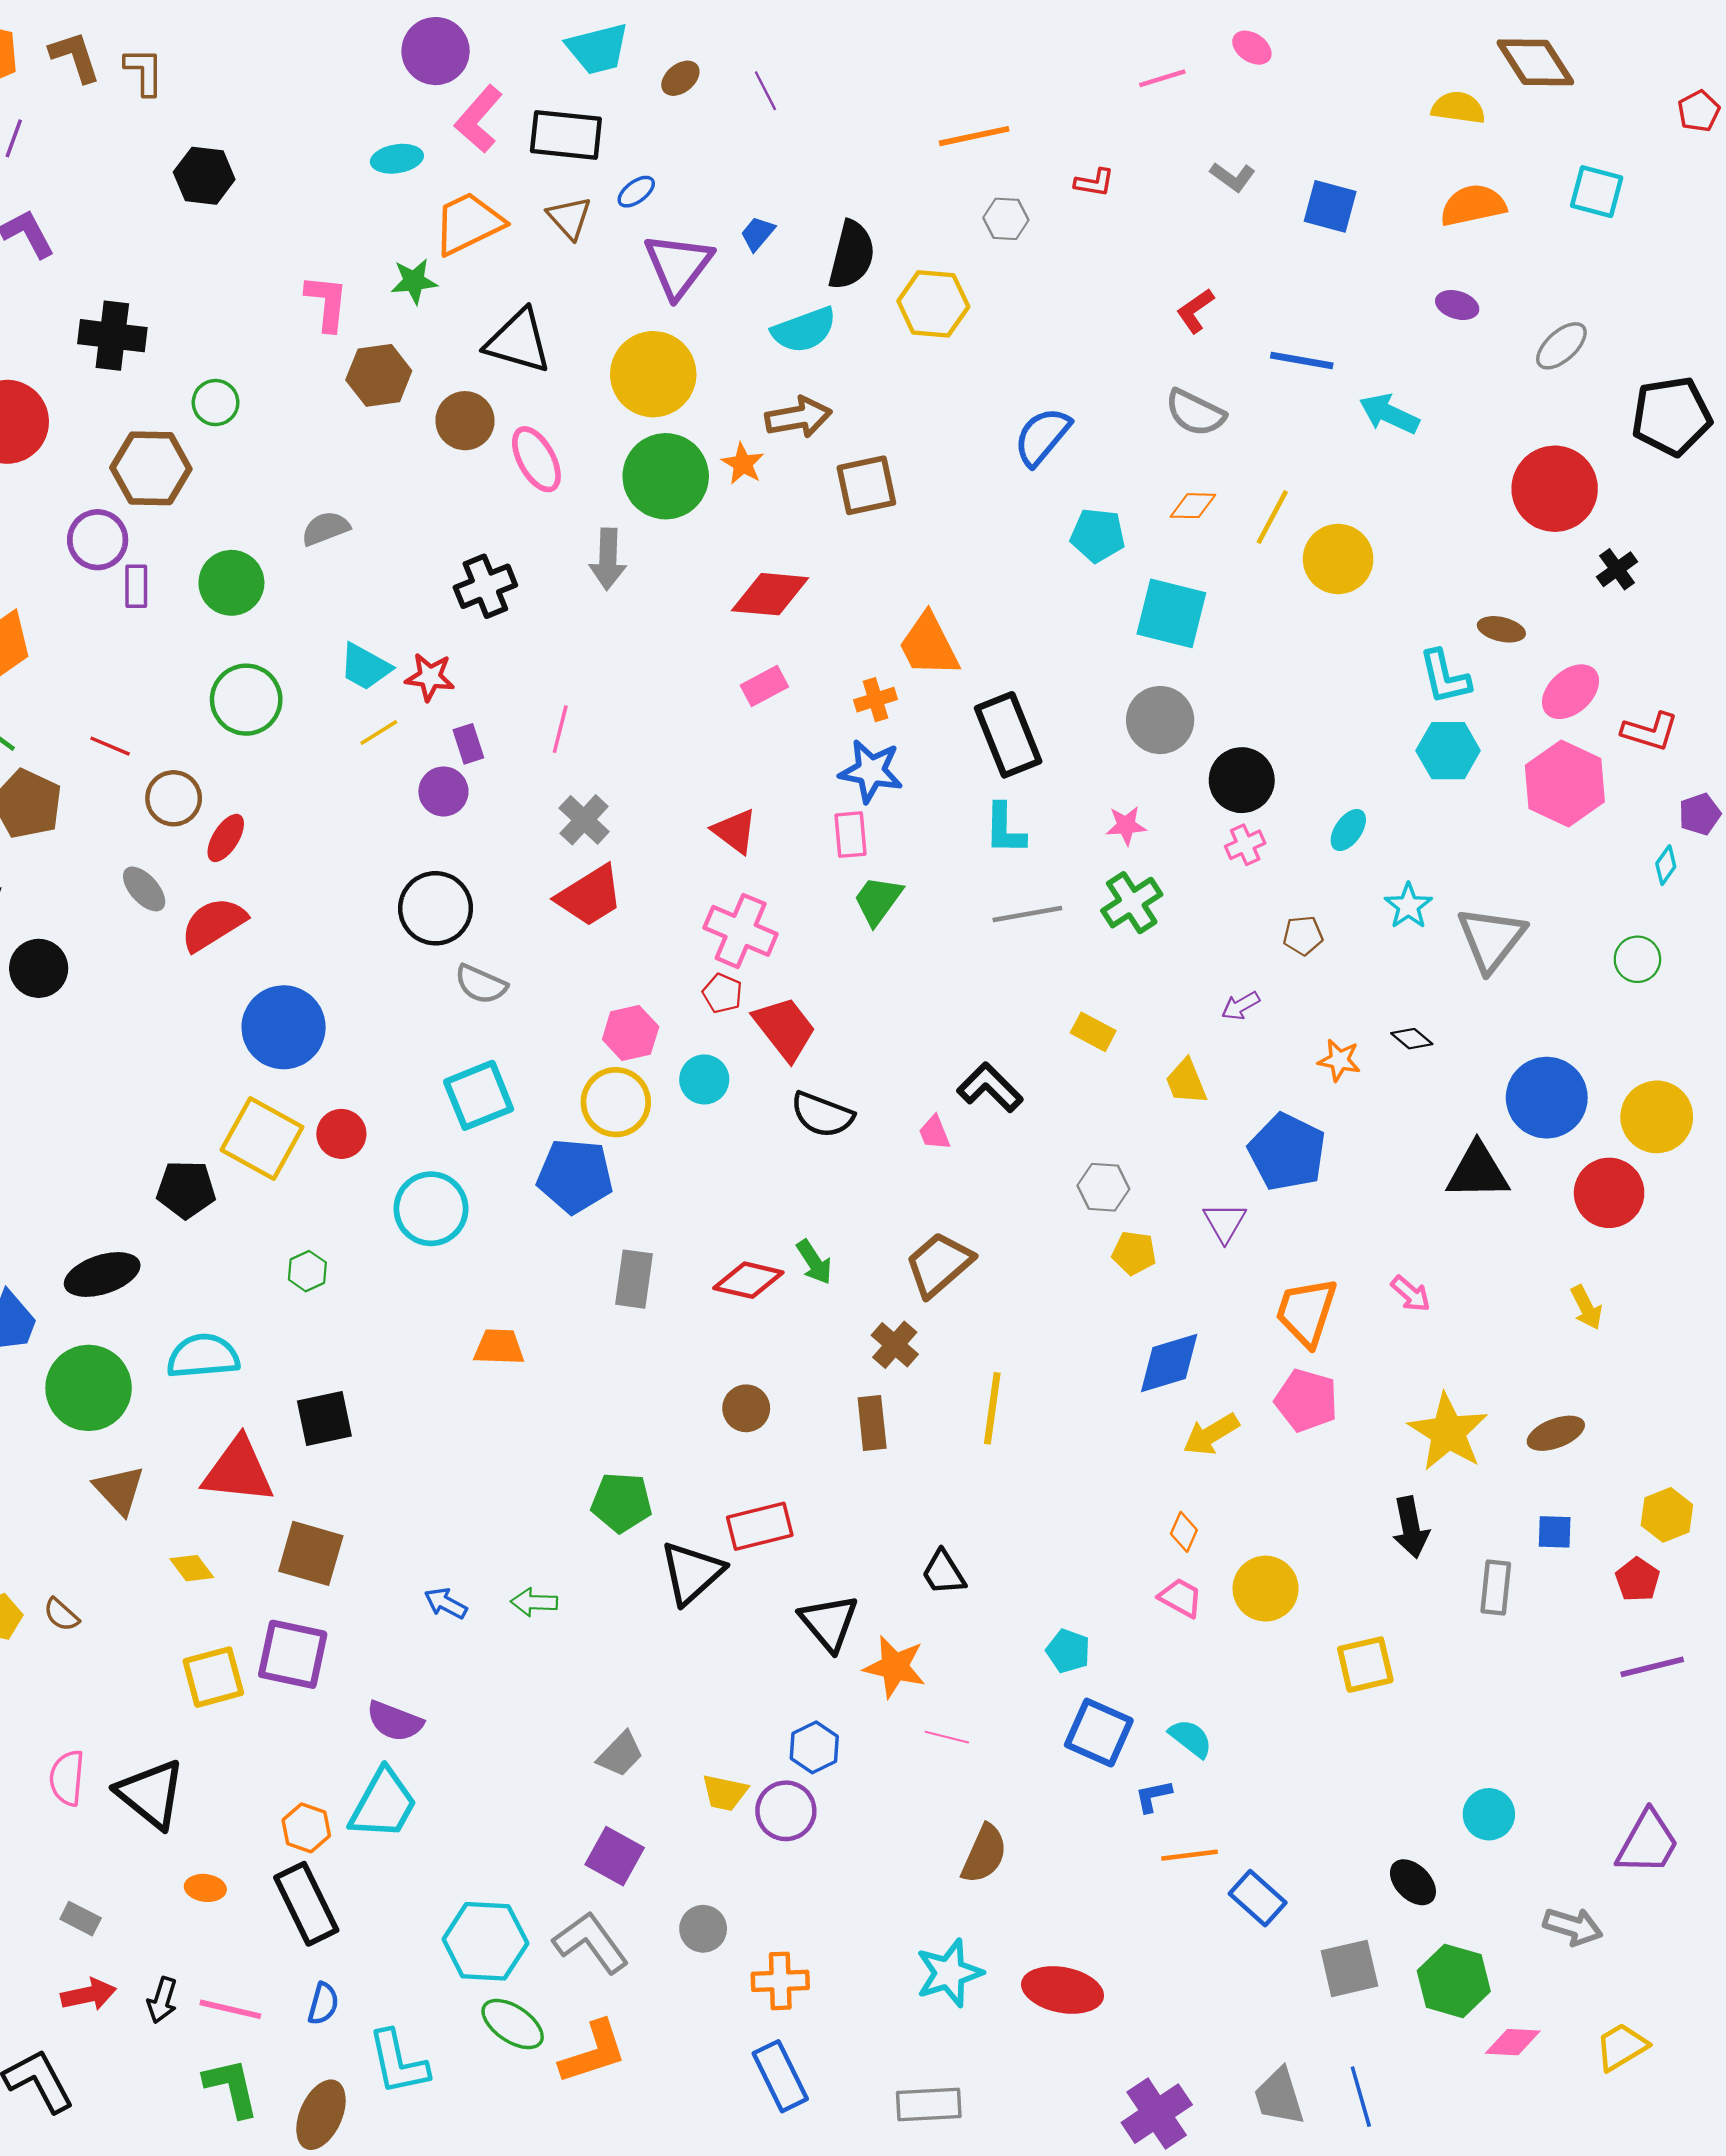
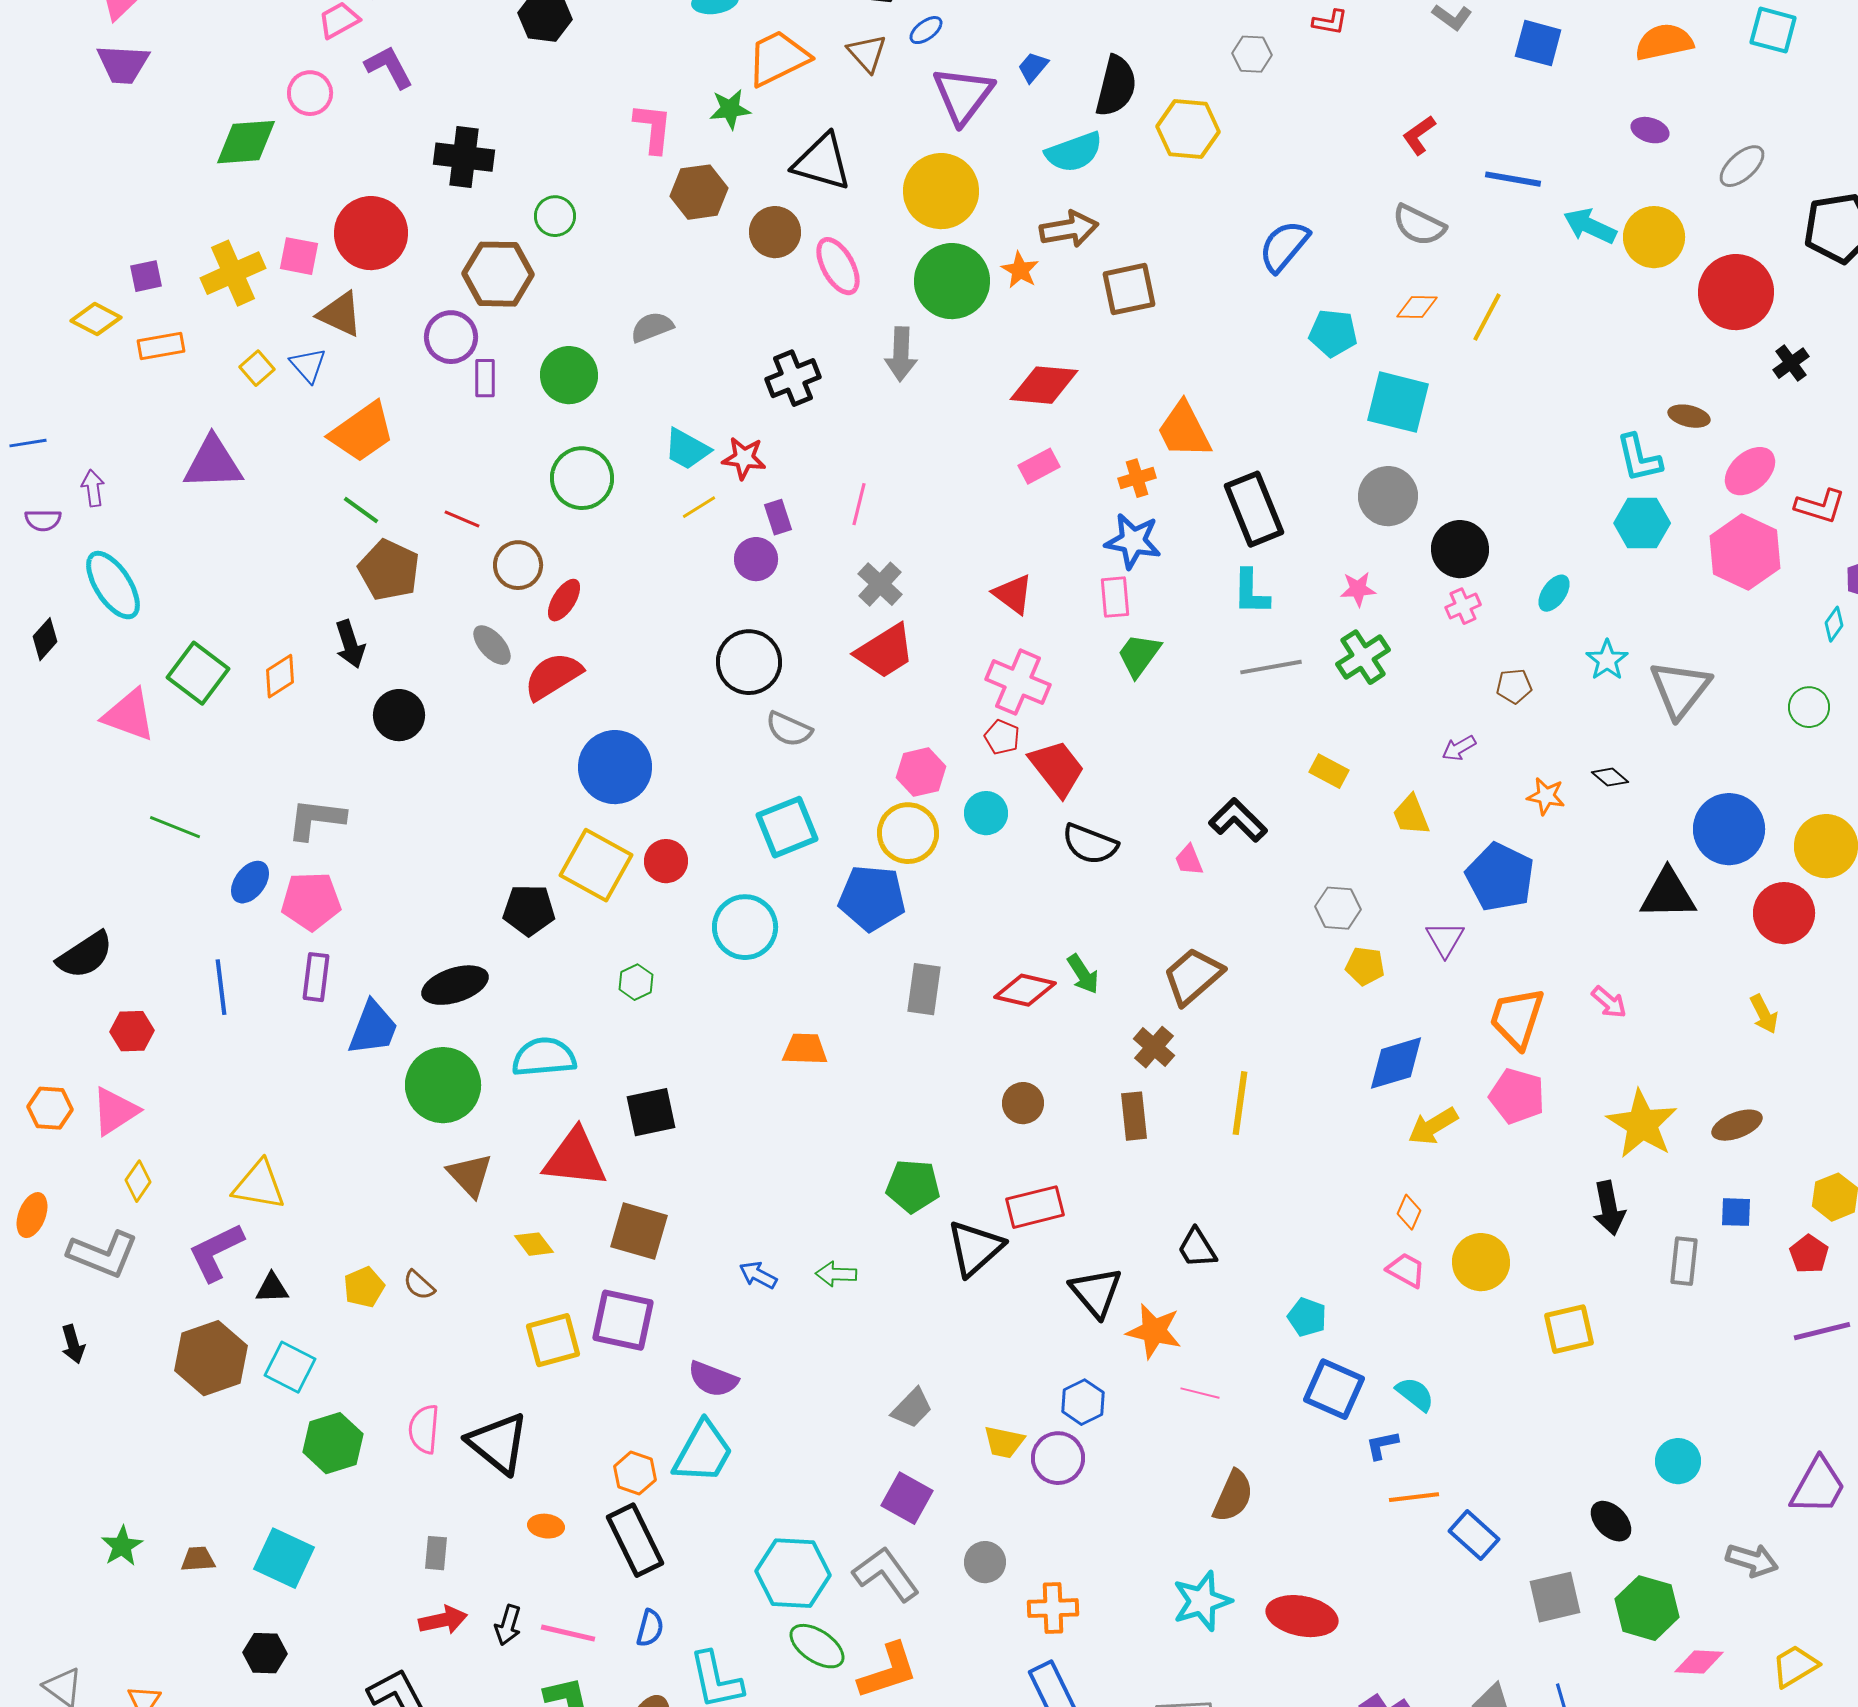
yellow circle: (1338, 559) -> (1654, 237), moved
gray rectangle: (81, 1919) -> (436, 1553), turned 68

